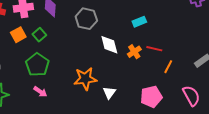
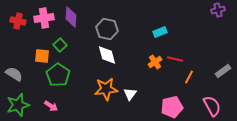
orange square: (18, 35) -> (42, 56), moved, turned 35
white diamond: (109, 45) -> (107, 55), moved
pink arrow: (40, 92) -> (51, 106), moved
white triangle: (109, 93) -> (130, 94), moved

